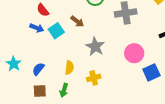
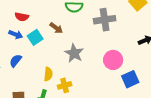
red semicircle: (43, 10) -> (22, 17), turned -40
blue semicircle: (38, 69) -> (16, 61), moved
yellow cross: (94, 78) -> (65, 85), moved

